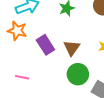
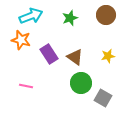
brown triangle: (72, 48) -> (75, 57), turned -30

